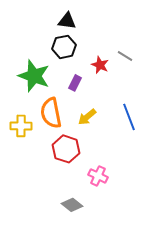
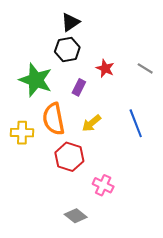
black triangle: (67, 21) -> (70, 22), turned -42
gray line: (125, 56) -> (145, 68), moved

